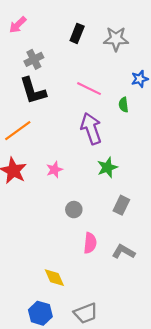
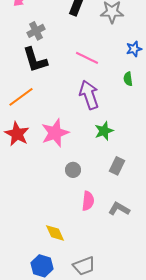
green semicircle: (124, 105) -> (128, 79), moved
pink star: (54, 170) -> (55, 133), size x1.8

